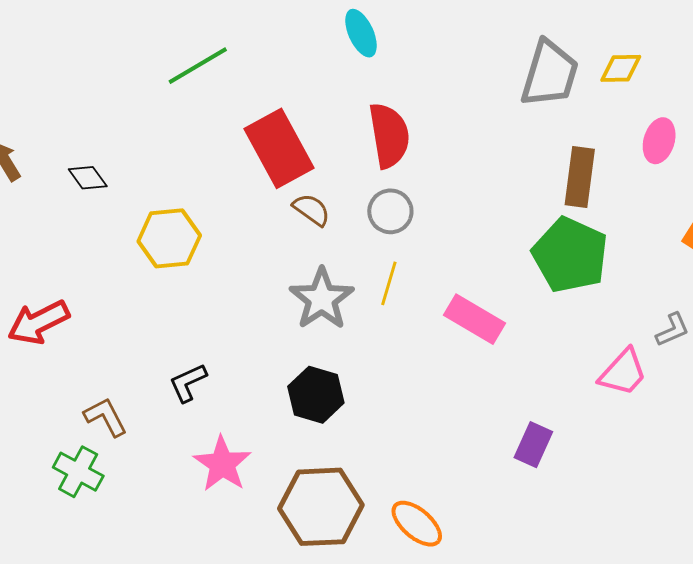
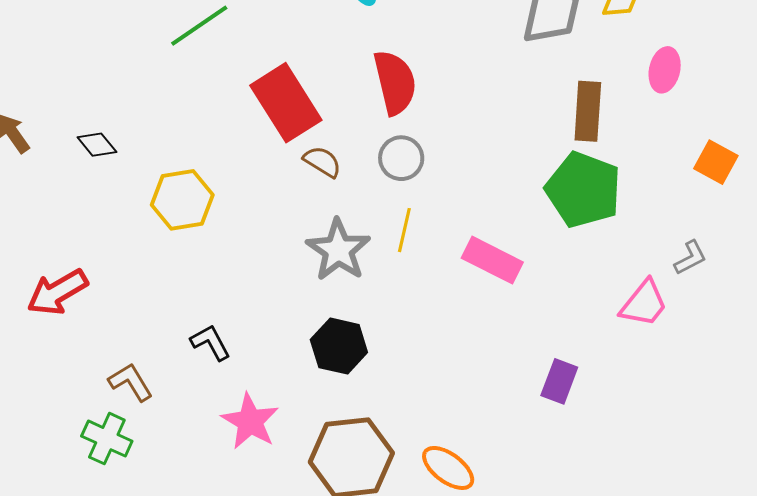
black L-shape: (188, 383) -> (211, 342), turned 90

